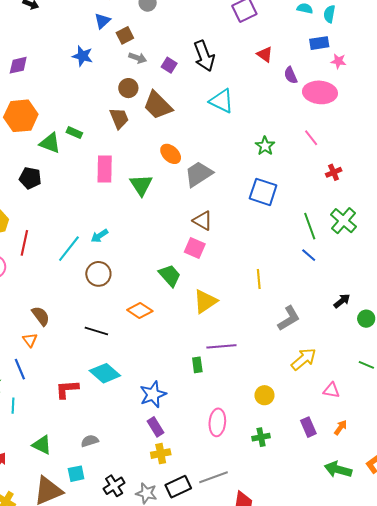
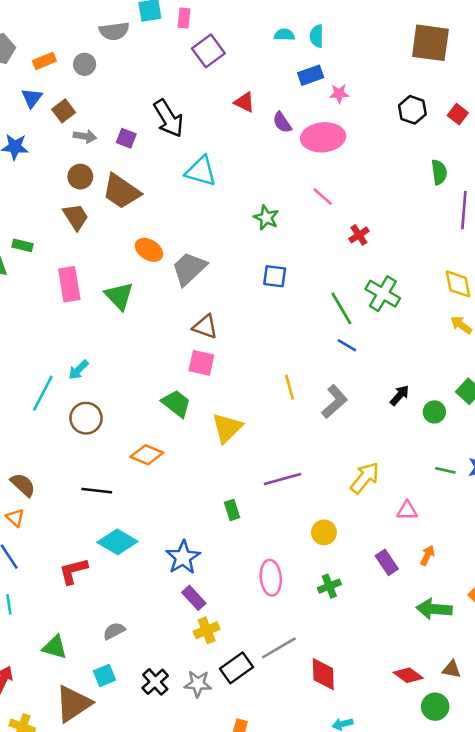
blue square: (263, 192) -> (275, 276), size x0.7
gray L-shape: (289, 318) -> (334, 402), moved
purple line: (221, 346) -> (282, 479), moved

